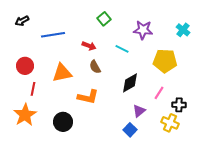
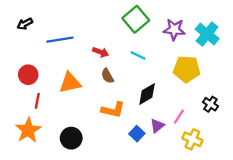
green square: (104, 19) -> (136, 19), moved, size x1.6
purple star: (143, 30) -> (174, 29), moved
cyan cross: (183, 30) -> (207, 34), size x1.5
pink line: (159, 93) -> (179, 117), moved
orange L-shape: (88, 97) -> (113, 110), moved
black cross: (179, 105) -> (210, 104), moved, turned 32
blue square: (130, 130) -> (137, 134), moved

